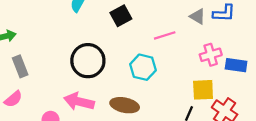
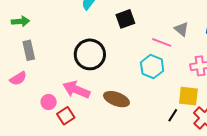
gray triangle: (198, 16) -> (182, 29), moved
pink line: (165, 35) -> (162, 42), turned 30
cyan hexagon: (143, 67) -> (152, 67), moved

